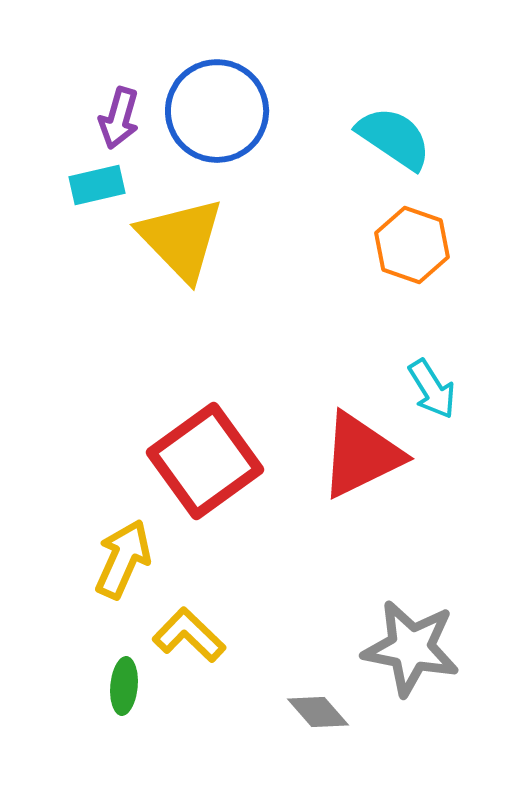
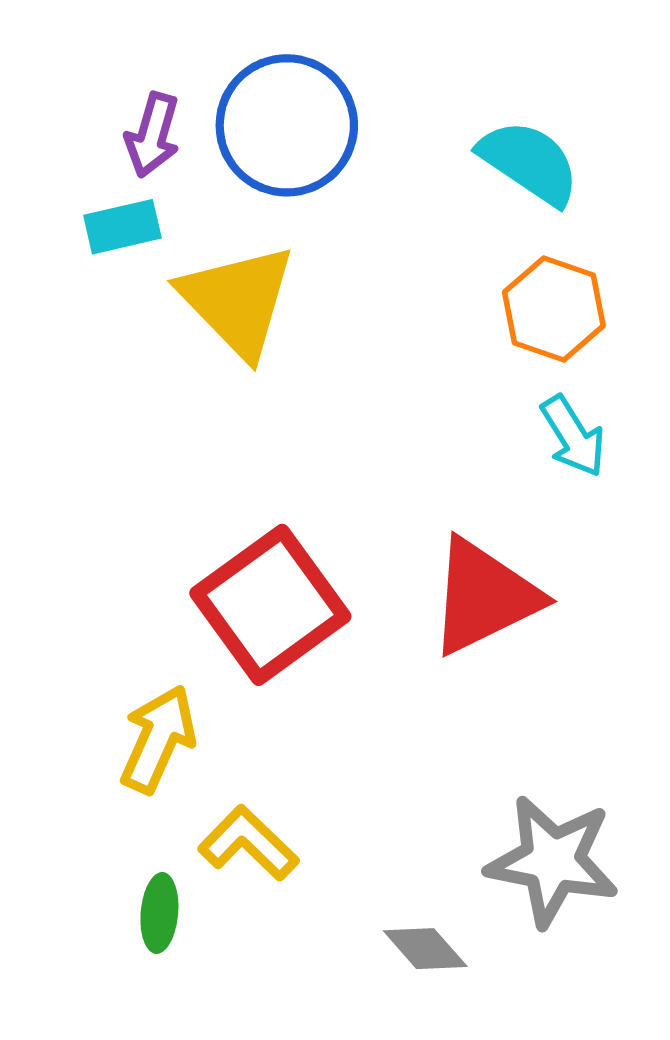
cyan arrow: (432, 389) -> (573, 436), moved

